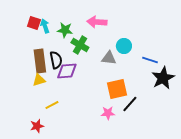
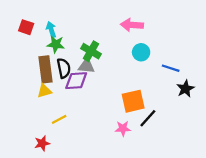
pink arrow: (97, 22) -> (132, 25), moved
red square: (34, 23) -> (26, 27), moved
green star: (65, 30) -> (56, 44), moved
gray triangle: (109, 58) -> (86, 66), moved
black star: (163, 78) -> (185, 89), size x0.7

